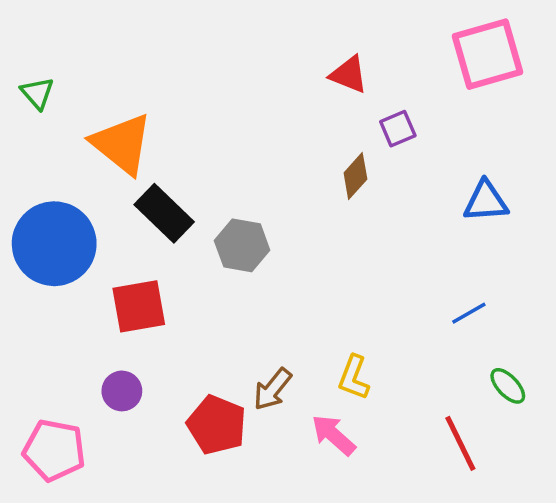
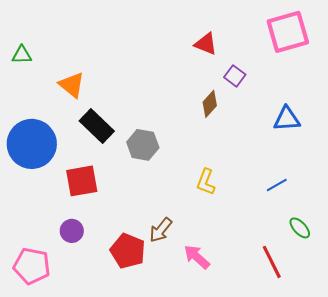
green triangle: (37, 93) -> (22, 55), turned -50
purple square: (398, 129) -> (235, 76), turned -30
orange triangle: (122, 144) -> (72, 85), size x0.7
yellow L-shape: (354, 377) -> (206, 182), moved

